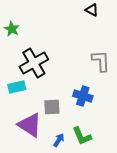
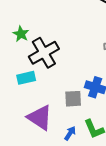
green star: (12, 29) -> (21, 34), moved
gray square: (52, 107) -> (73, 99), moved

